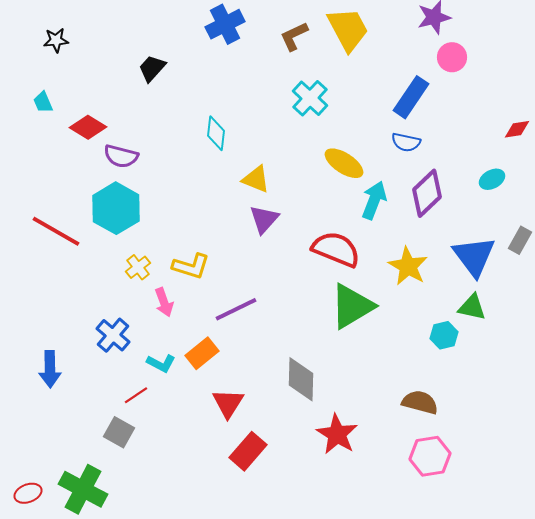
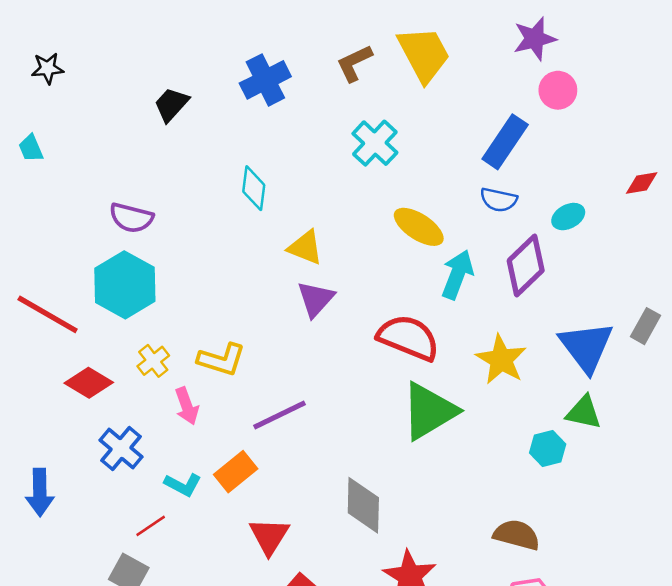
blue cross: (225, 24) -> (265, 80), moved
red diamond: (88, 127) -> (89, 383), moved
cyan ellipse: (492, 179) -> (568, 217), moved

